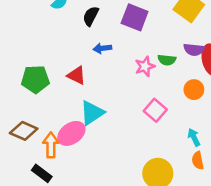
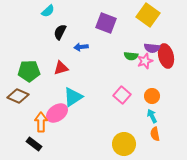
black semicircle: (91, 16) -> (60, 32), moved
pink star: (145, 66) -> (145, 61), moved
red triangle: (77, 75) -> (61, 68), turned -42
orange circle: (194, 90) -> (152, 96), moved
brown diamond: (24, 131) -> (18, 96), moved

